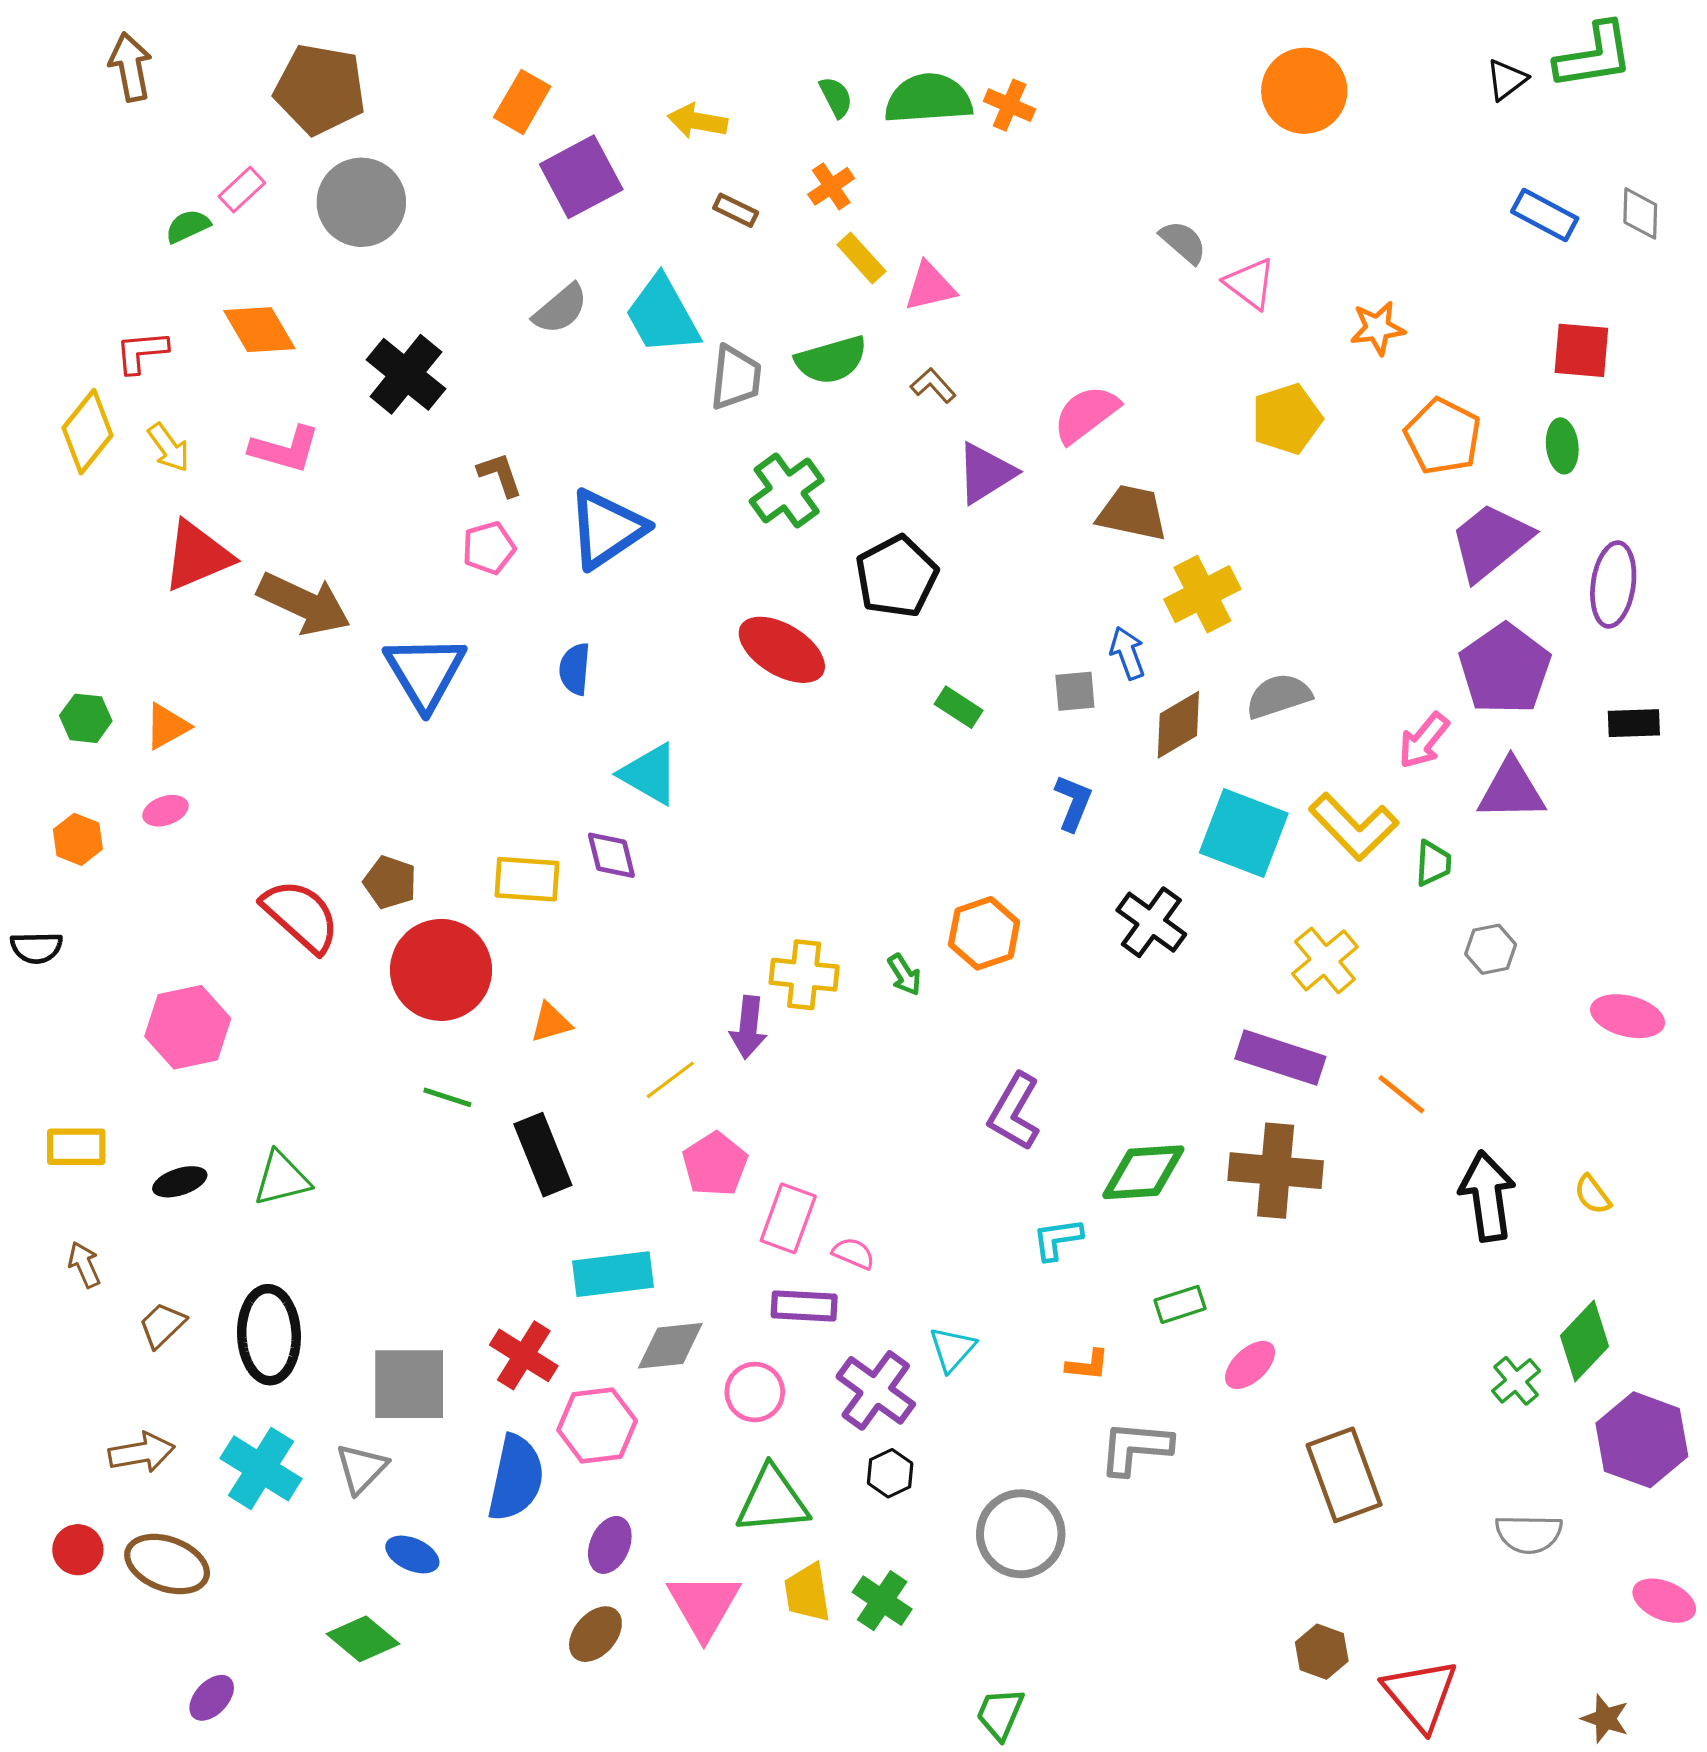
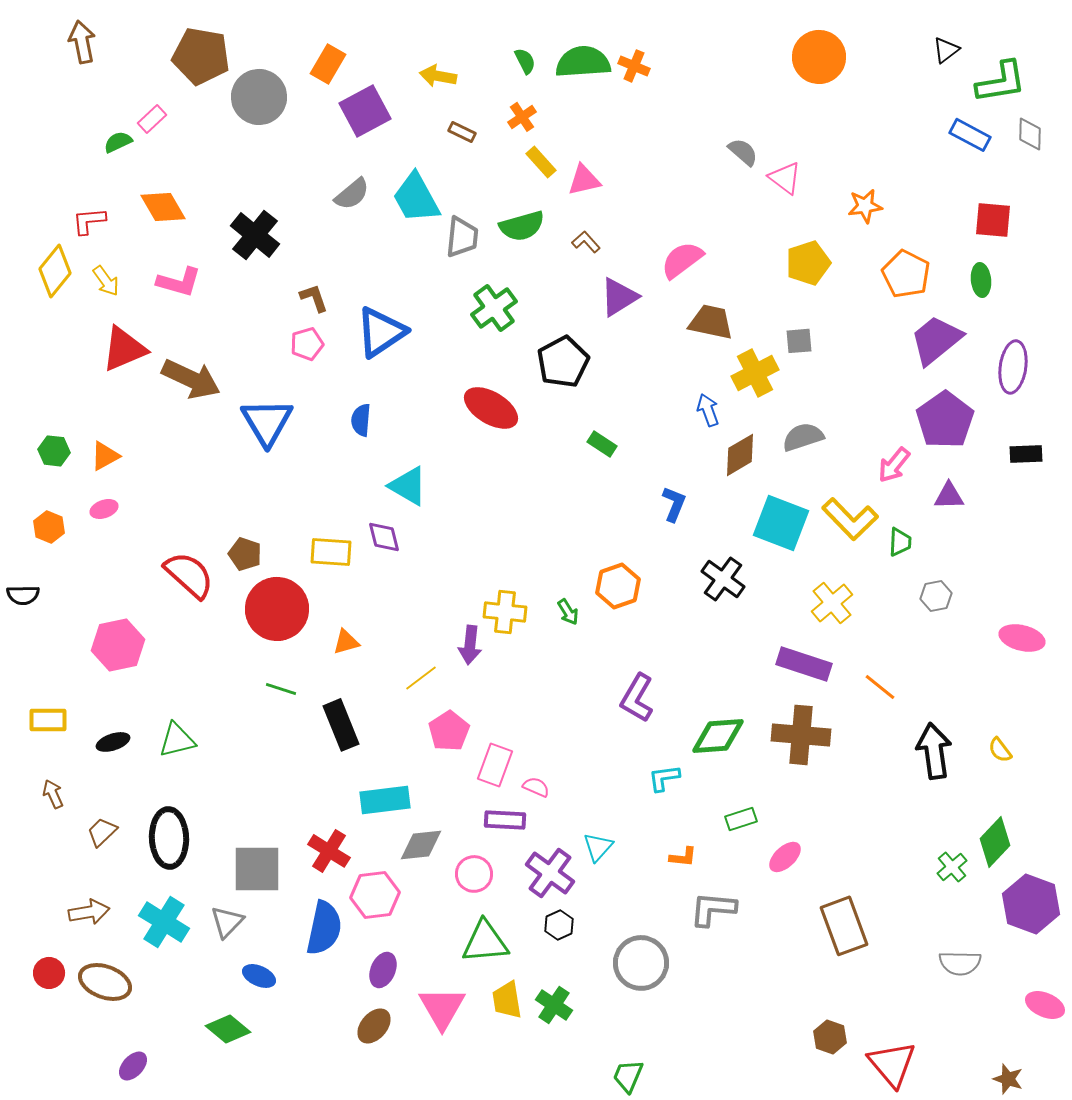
green L-shape: (1594, 56) -> (1001, 82), moved
gray circle: (361, 202) -> (259, 97), moved
gray square: (1075, 691) -> (799, 341), moved
purple triangle: (1511, 790) -> (949, 496), size x0.7

